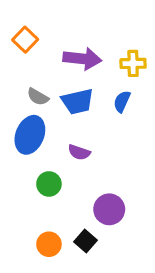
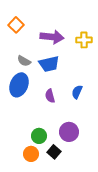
blue semicircle: (122, 101) -> (77, 92), moved
purple semicircle: (79, 152) -> (50, 96), turned 56
green circle: (49, 184) -> (39, 136), moved

